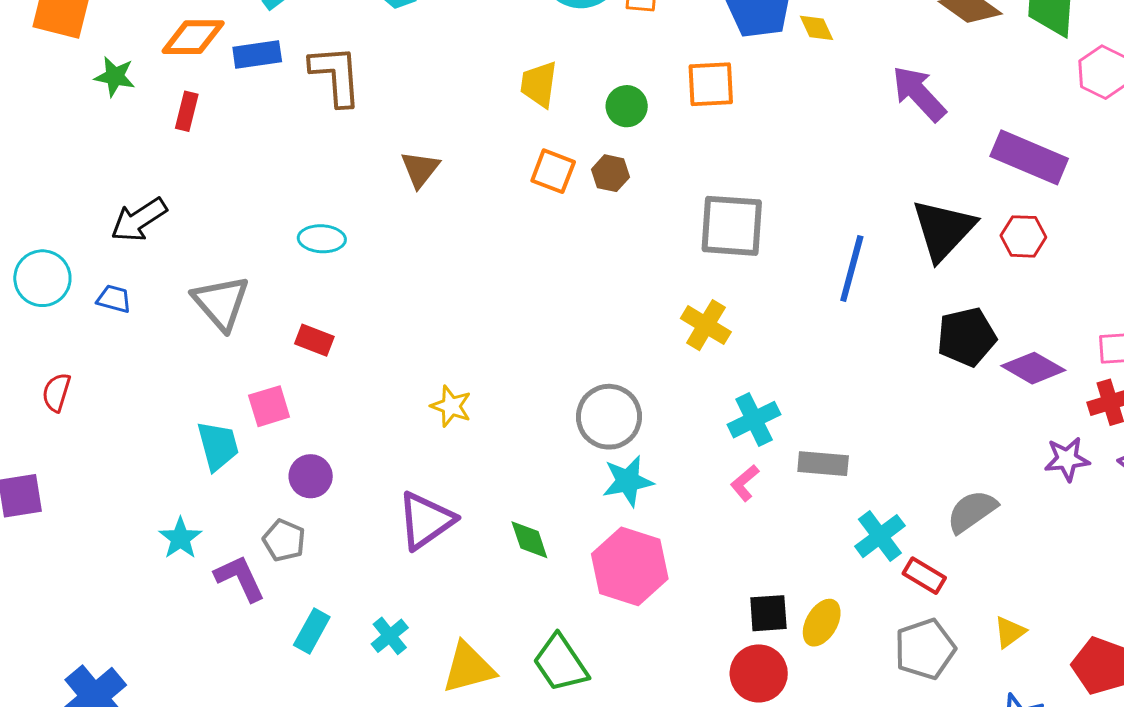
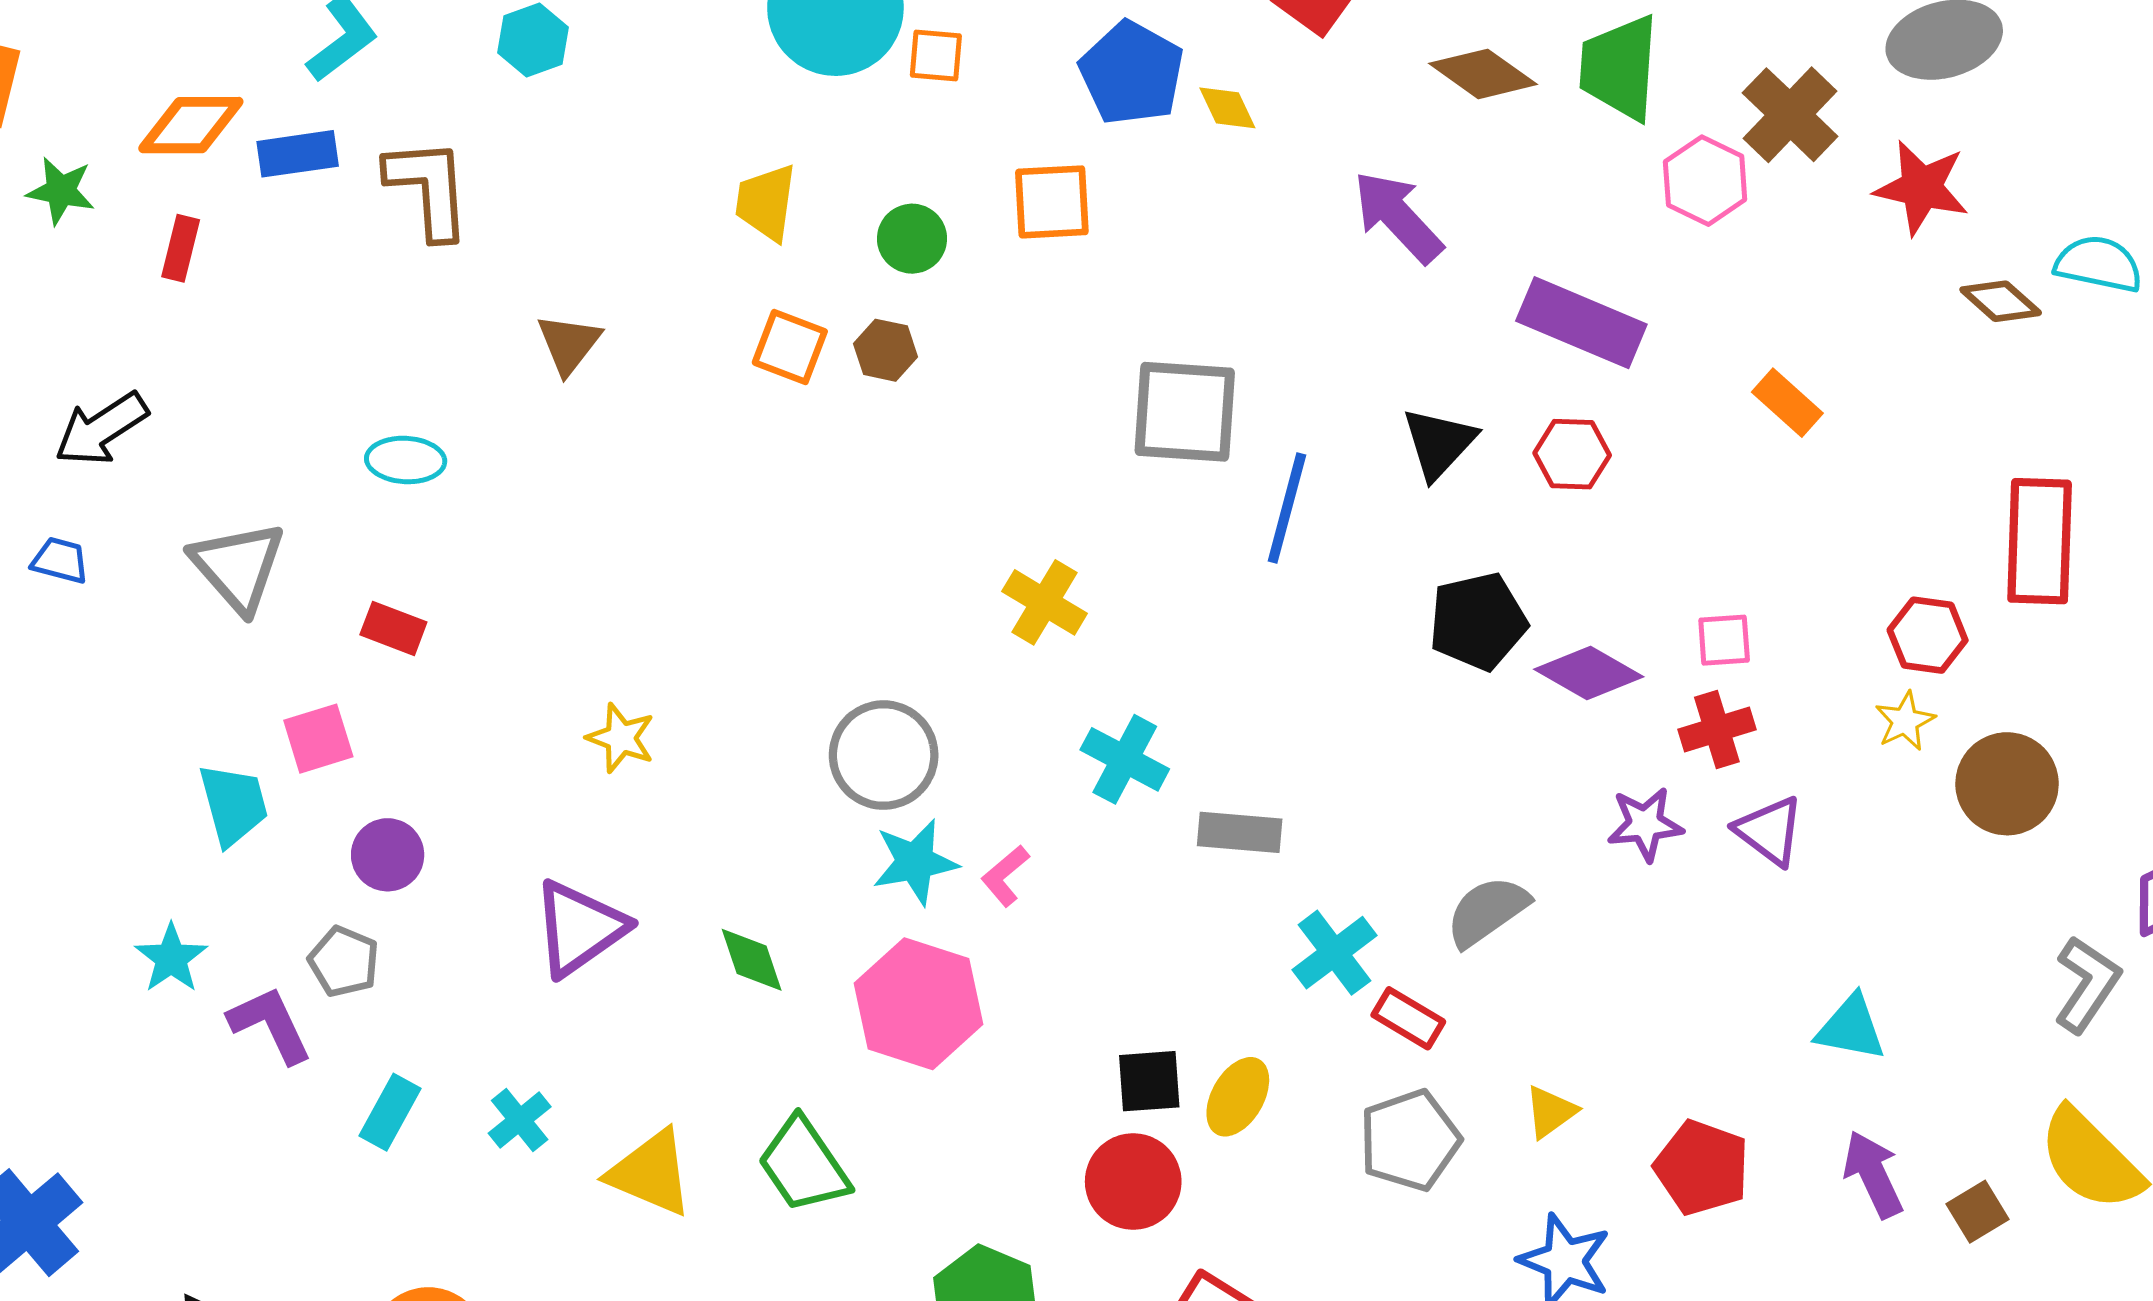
gray square: (732, 226) -> (1185, 412), moved
black triangle: (943, 230) -> (1439, 443), size x0.7
cyan cross: (754, 420) -> (1125, 759), turned -36
pink L-shape: (745, 483) -> (1005, 876), moved
yellow triangle: (468, 668) -> (651, 1173), turned 38

